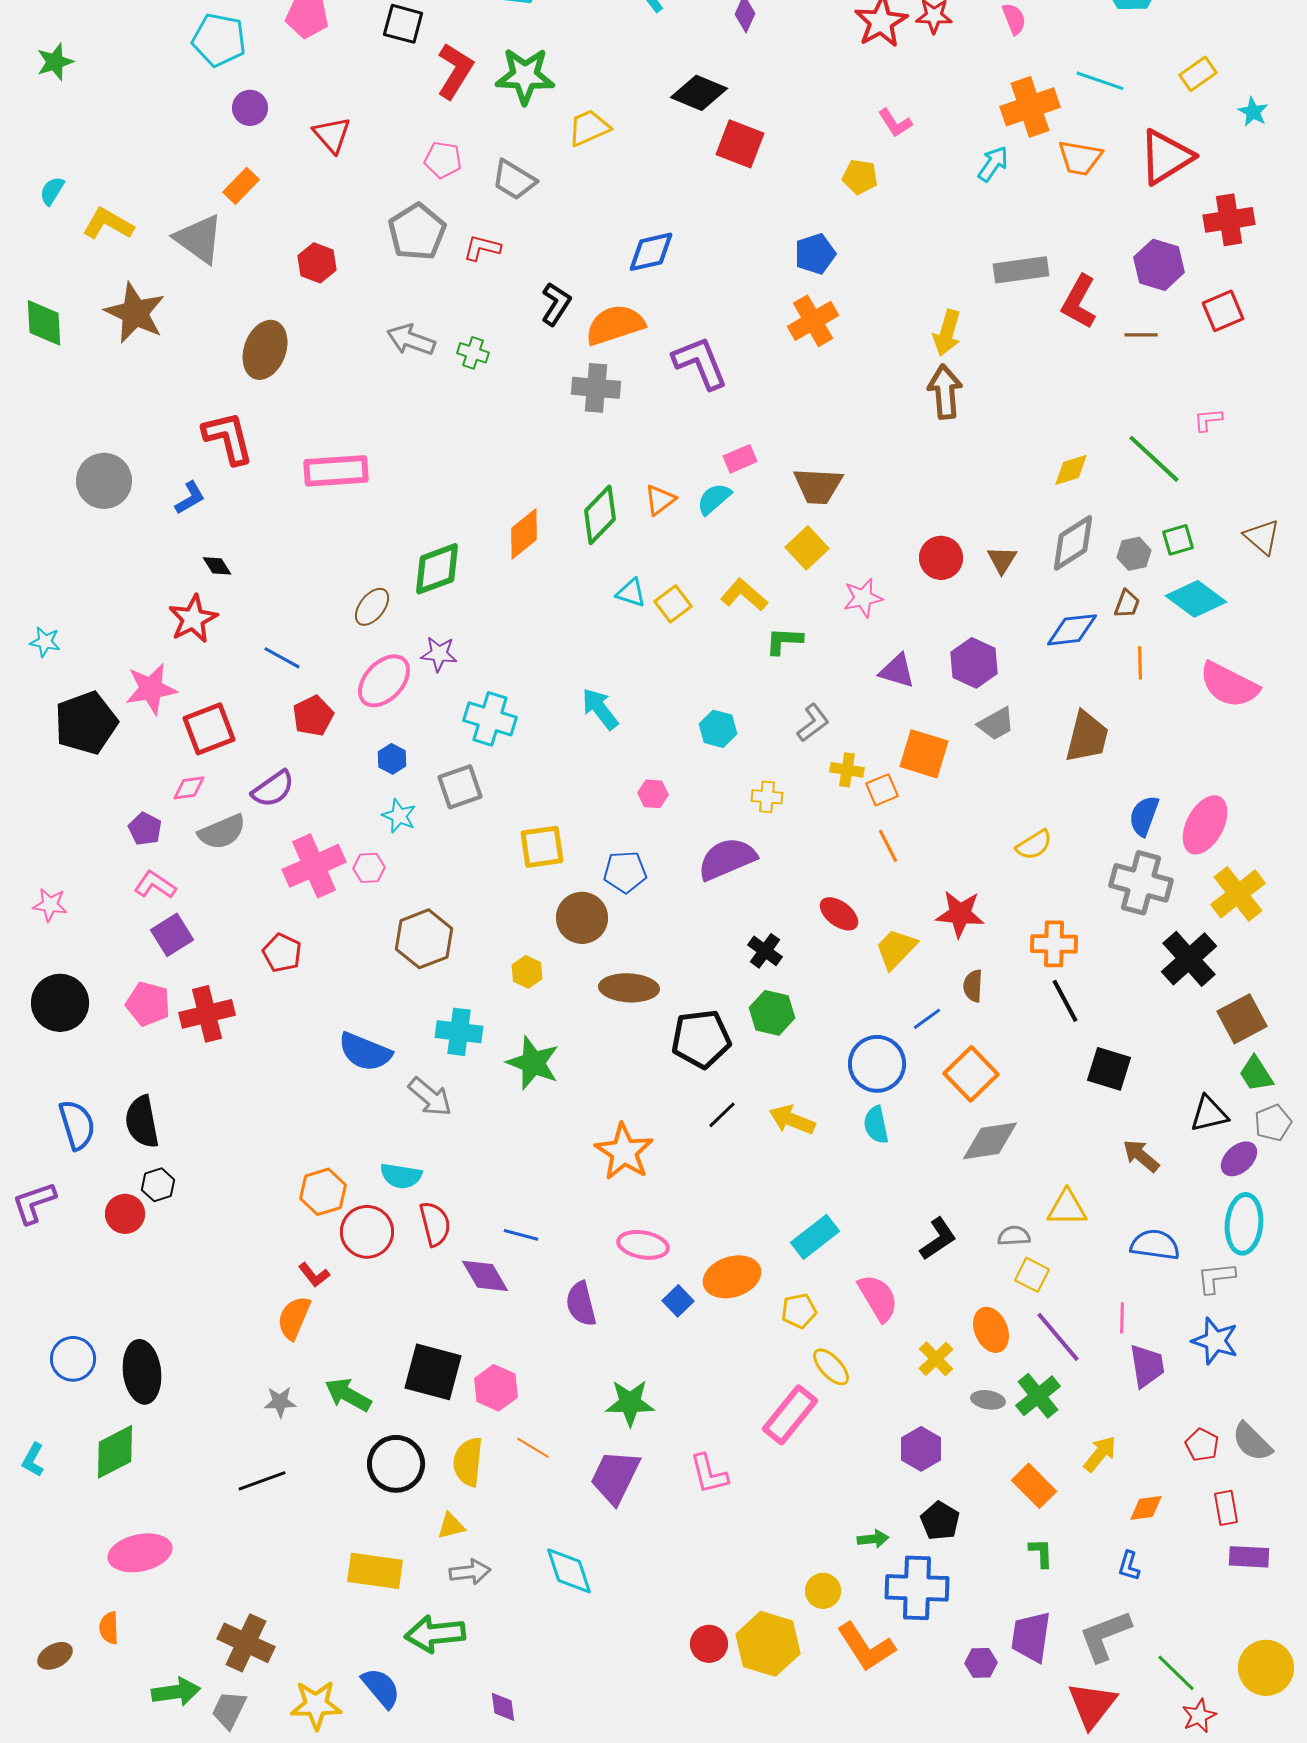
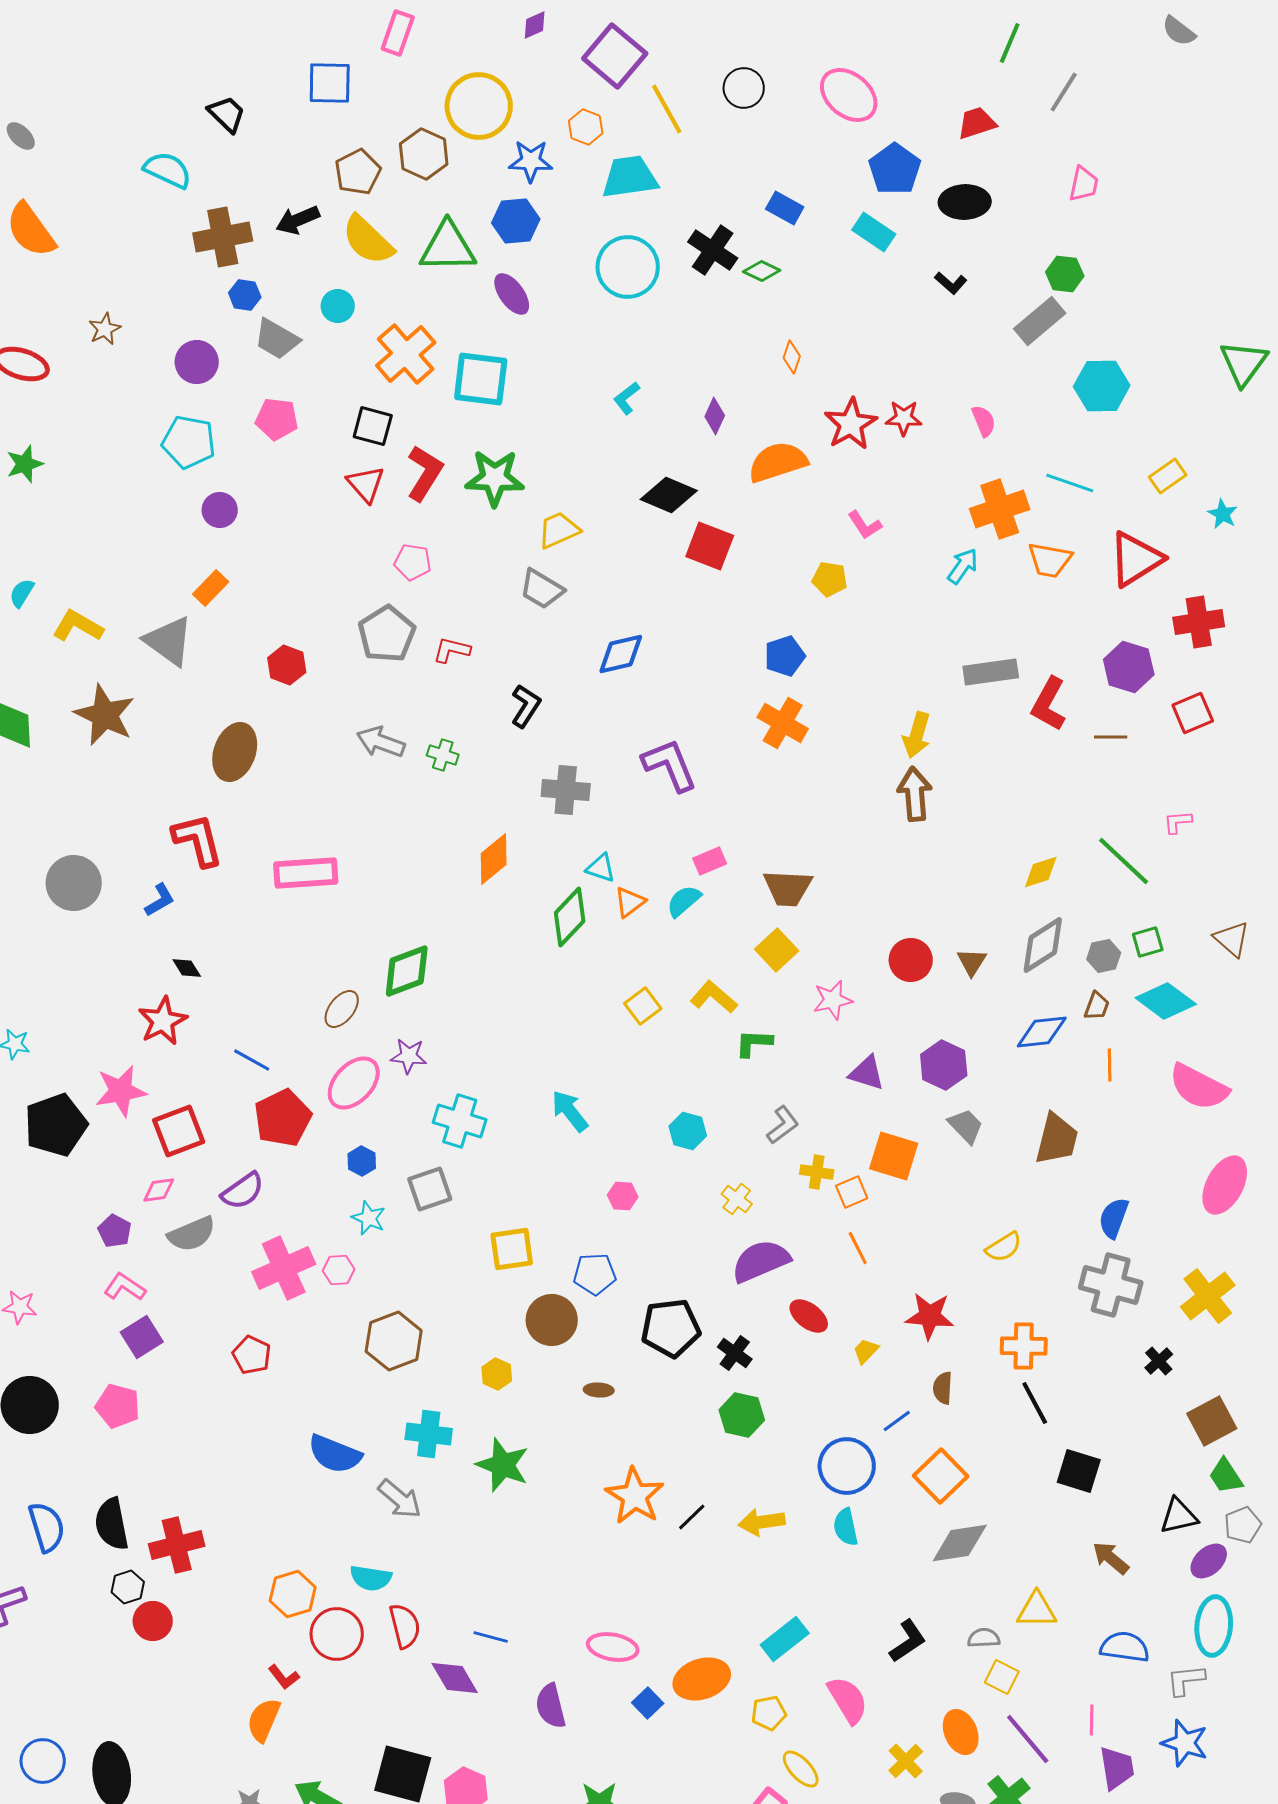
red triangle: (332, 135) -> (366, 484), moved
gray trapezoid: (514, 180) -> (542, 589), moved
orange cross: (813, 321) -> (783, 723), turned -30
orange semicircle: (615, 325) -> (778, 462), moved
orange diamond: (524, 534) -> (494, 859), moved
cyan triangle: (631, 593) -> (601, 868), moved
red pentagon: (313, 716) -> (283, 1118), size x1.4
gray trapezoid: (996, 724) -> (966, 1126), turned -105
yellow cross: (767, 797) -> (737, 1199), turned 32
pink ellipse: (1205, 825) -> (1225, 1185), moved
purple semicircle: (727, 859) -> (761, 1261), moved
yellow trapezoid: (896, 949) -> (866, 1351), size x0.6
black cross: (1189, 959) -> (1159, 1361), size x0.5
brown ellipse: (629, 988) -> (599, 1390), size x0.5
red cross: (207, 1014) -> (177, 1545), moved
black pentagon: (701, 1039) -> (671, 1328), moved
yellow arrow: (792, 1120) -> (762, 1522), turned -30
orange star: (624, 1152) -> (635, 1496), moved
red circle: (125, 1214) -> (153, 1621), moved

